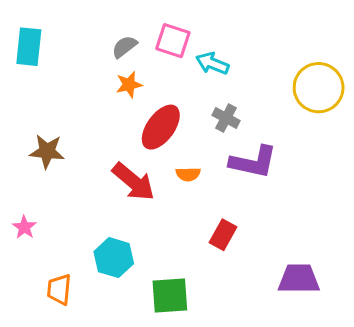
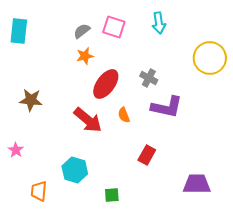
cyan arrow: (212, 63) -> (159, 23), moved, turned -120
orange semicircle: (188, 174) -> (124, 115), turned 70
green square: (170, 295) -> (112, 195), size x0.6

